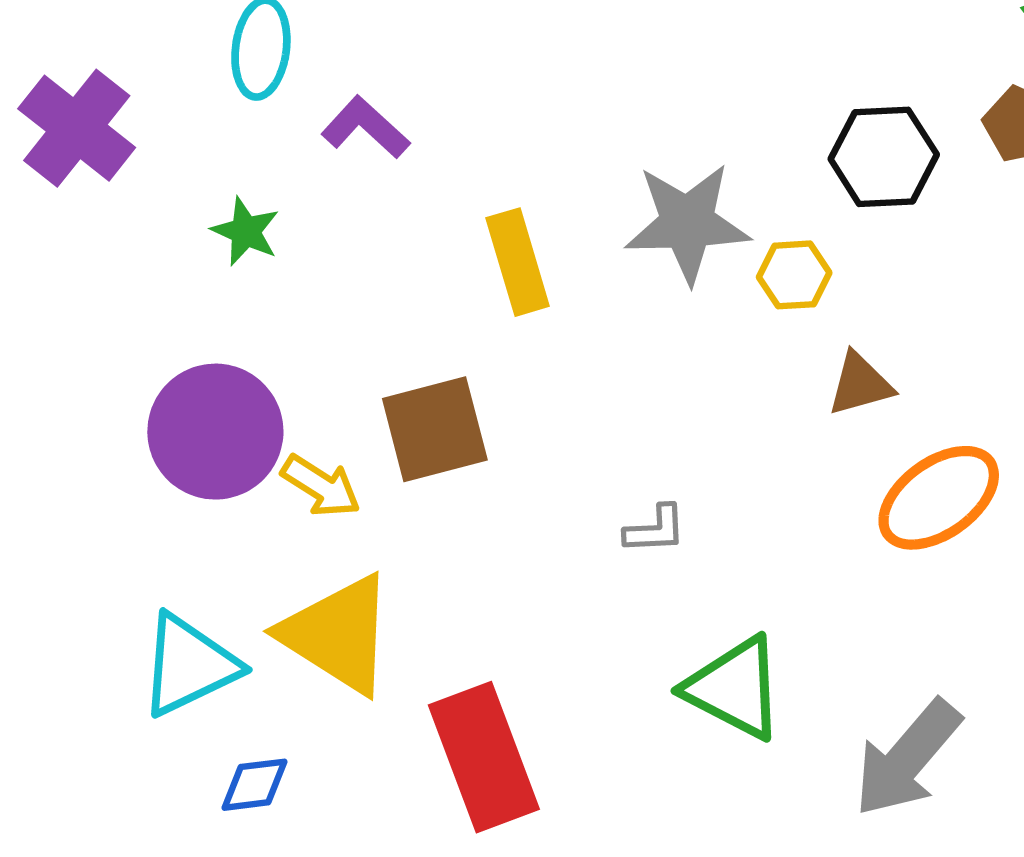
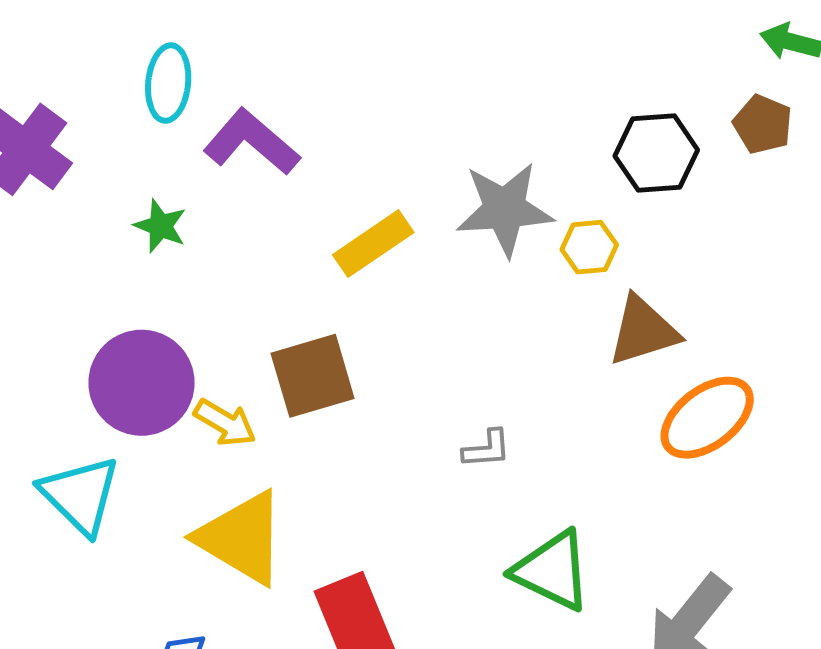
purple L-shape: (365, 127) -> (251, 142), size x1.4
yellow rectangle: (518, 262) -> (373, 244), turned 74
brown triangle: (860, 384) -> (643, 331), size x1.4
cyan triangle: (189, 665) -> (80, 495), moved, turned -48

